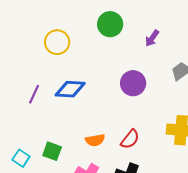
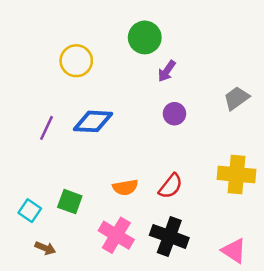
purple arrow: (152, 38) -> (167, 71), moved
purple circle: (133, 83) -> (174, 114), size x0.7

